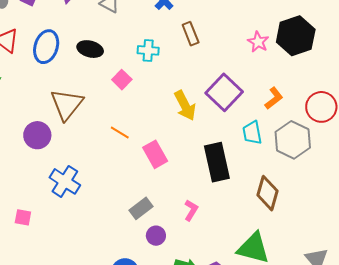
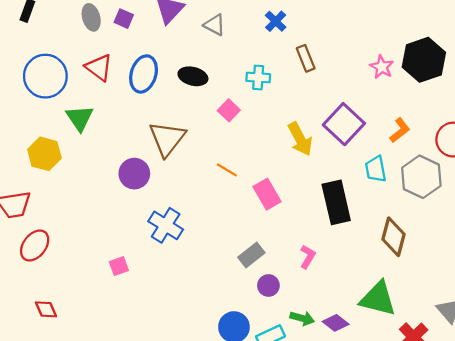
pink square: (23, 217) -> (119, 266), turned -30

